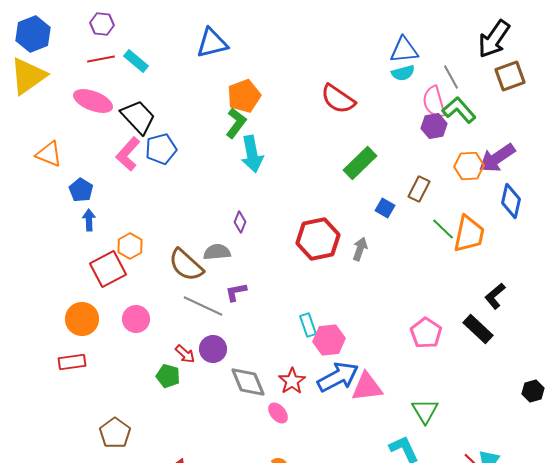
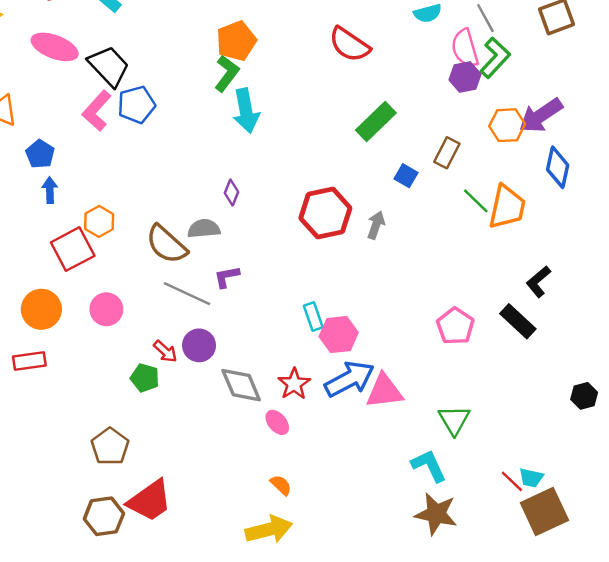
green L-shape: (459, 110) -> (495, 58), turned 84
brown pentagon: (115, 433) -> (110, 446), moved

